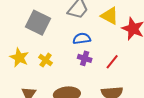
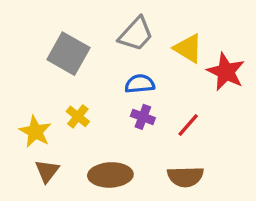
yellow star: (19, 58) -> (35, 132), moved

